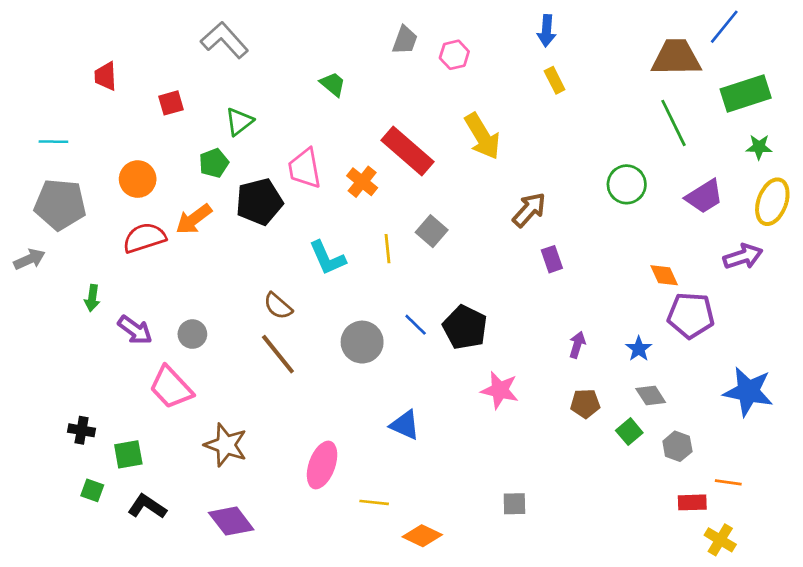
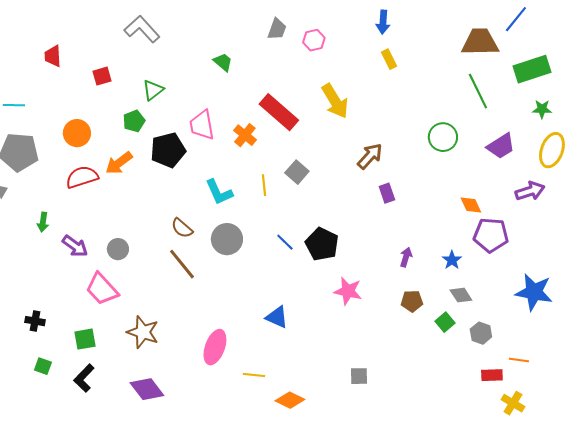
gray circle: (362, 342) -> (227, 239), moved
green square: (128, 454) -> (85, 339), moved
black L-shape: (147, 506) -> (84, 378), turned -80

